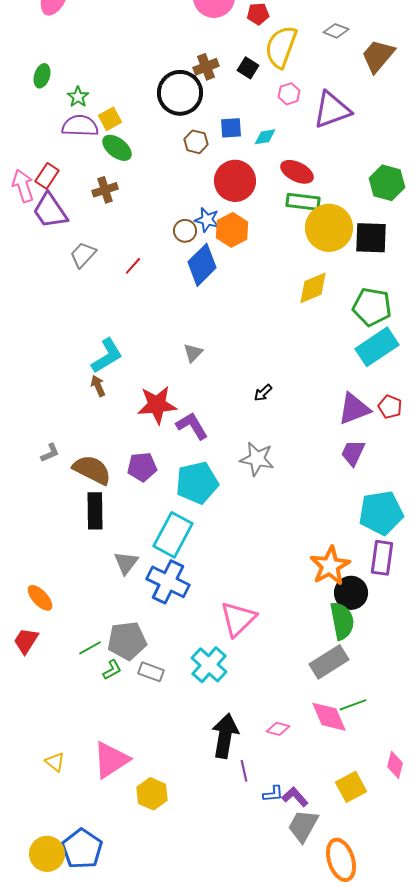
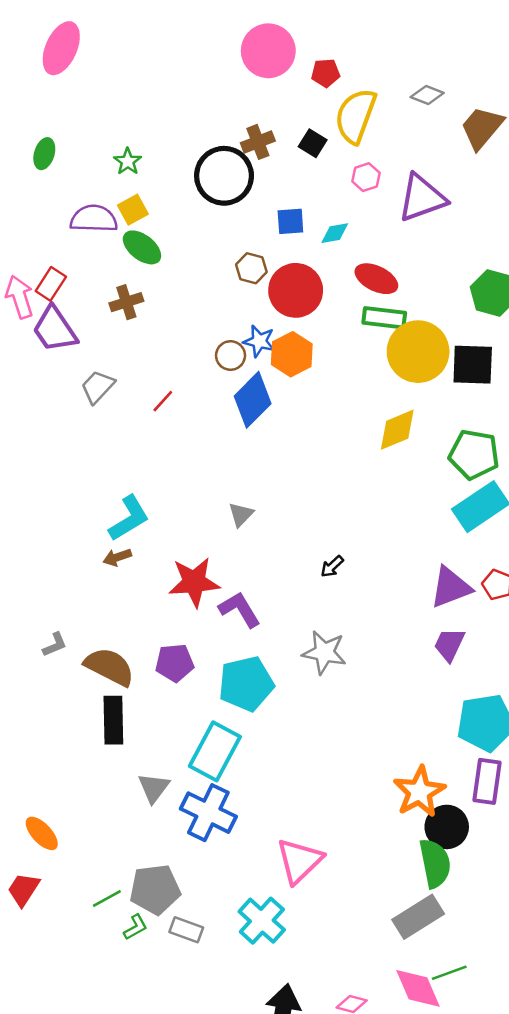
green star: (78, 97) -> (128, 161), moved
brown hexagon: (196, 142) -> (251, 268), moved
brown arrow: (98, 386) -> (117, 557), turned -85

